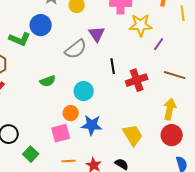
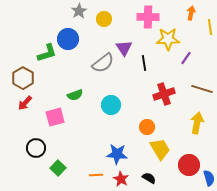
green L-shape: (20, 39) -> (47, 53), turned -40
black line: (113, 66) -> (144, 63), moved
orange circle: (71, 113) -> (147, 127), moved
blue star: (92, 125) -> (117, 154), moved
pink square: (61, 133) -> (55, 117), moved
red circle: (172, 135) -> (189, 165), moved

